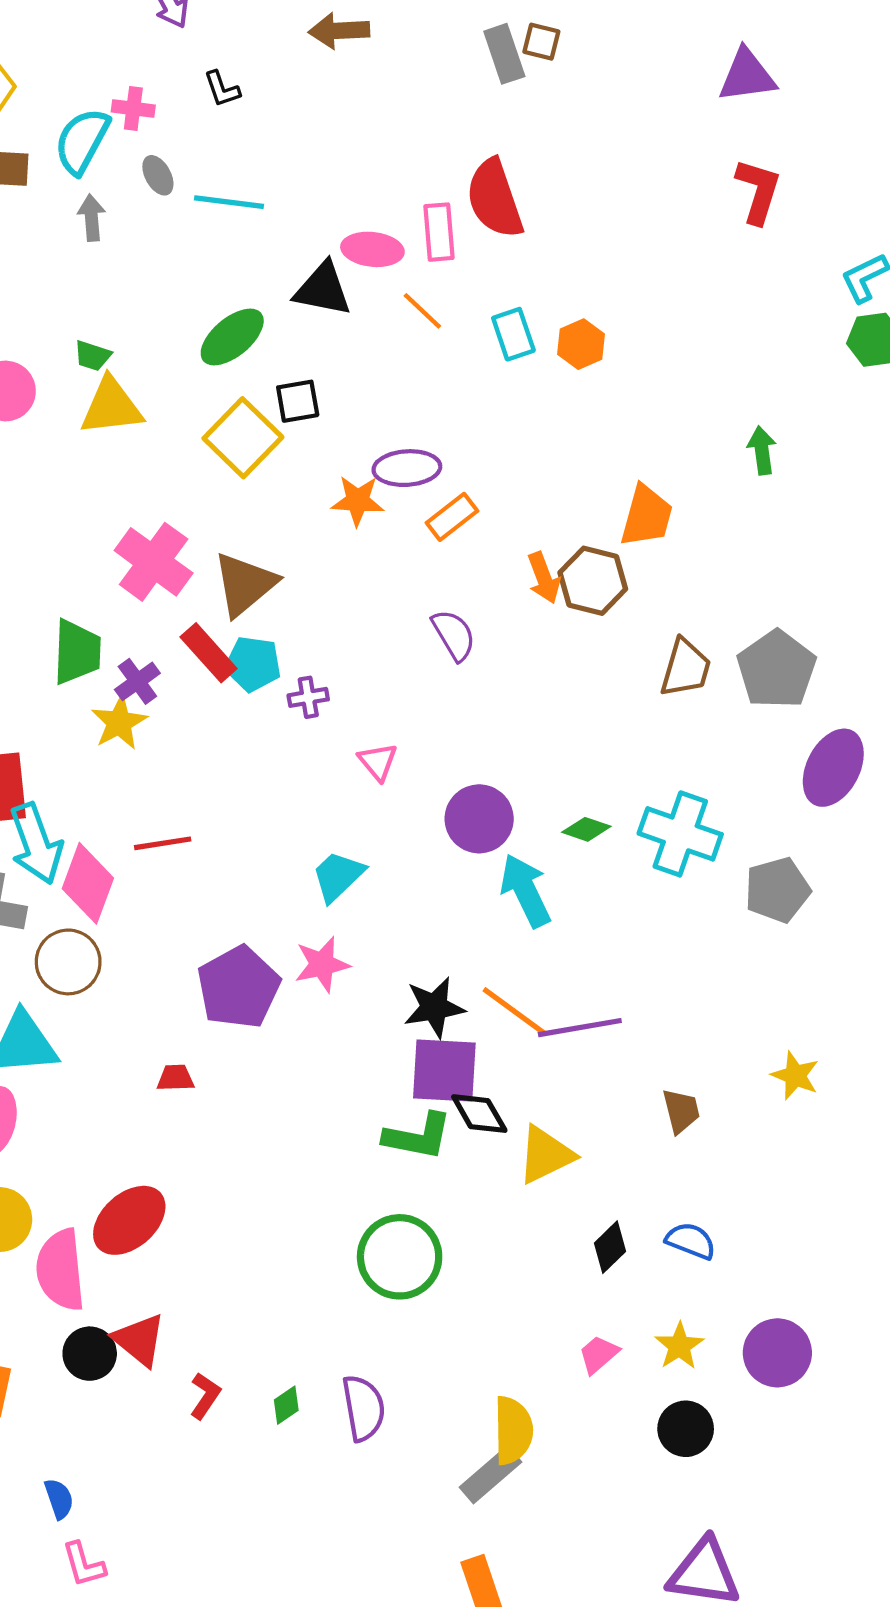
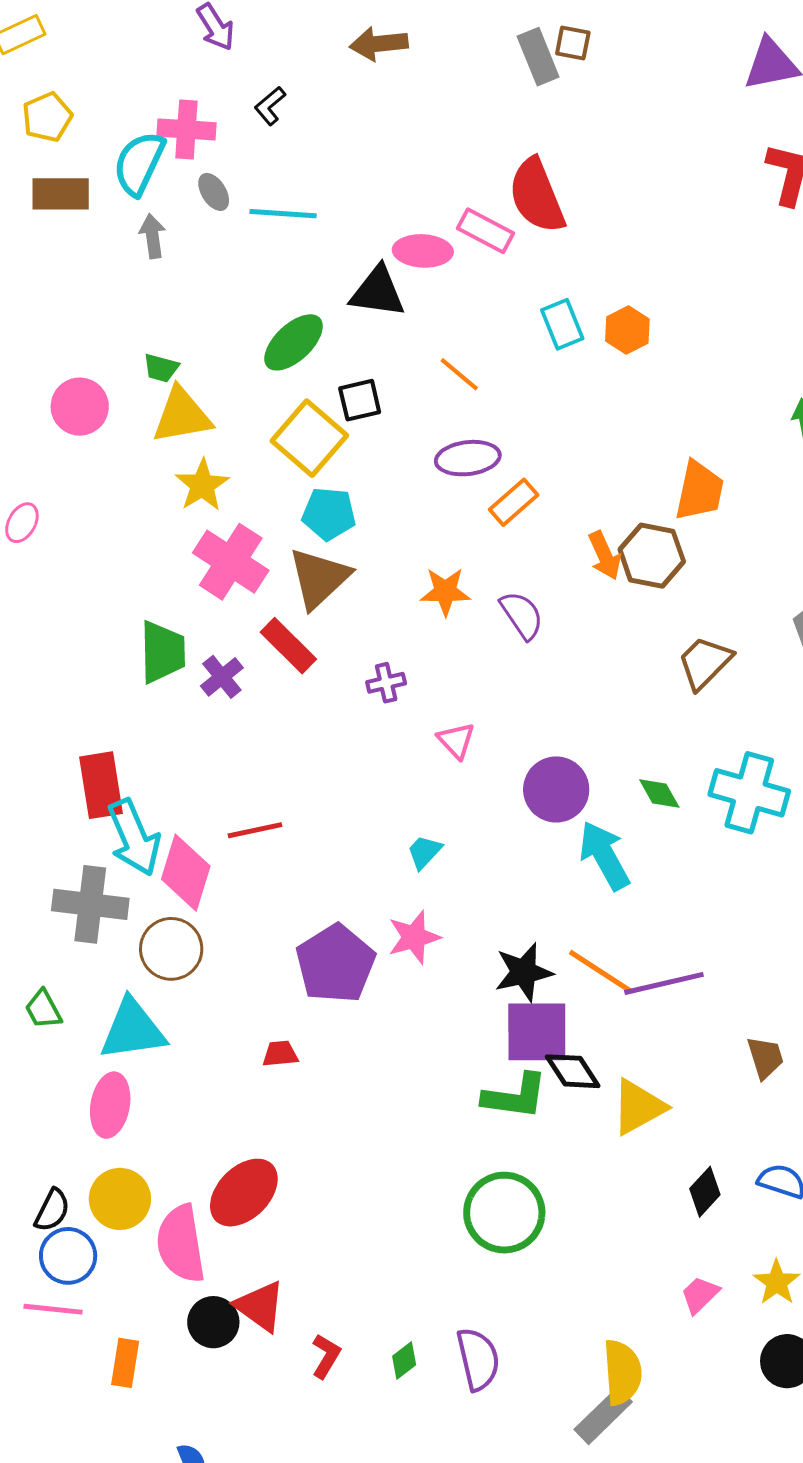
black L-shape: (222, 89) -> (270, 106), turned 72
pink cross: (133, 109) -> (186, 129), size x1.4
pink rectangle: (439, 232) -> (485, 231), turned -54
orange line: (422, 311) -> (459, 374), moved
orange star: (358, 501) -> (445, 592), moved
cyan pentagon: (253, 664) -> (329, 514), moved
brown trapezoid: (686, 668) -> (705, 663), moved, turned -148
yellow star: (119, 722) -> (202, 485), moved
green diamond: (586, 829) -> (659, 793), turned 45
cyan trapezoid: (338, 876) -> (424, 852), size x0.7

